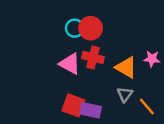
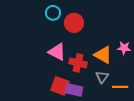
cyan circle: (75, 28) -> (53, 13), moved
red cross: (93, 58) -> (78, 63), moved
orange line: (147, 107) -> (120, 87), turned -49

